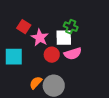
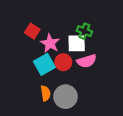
cyan square: (14, 57) -> (44, 64), moved, turned -30
orange semicircle: (36, 83) -> (46, 93), turned 128

